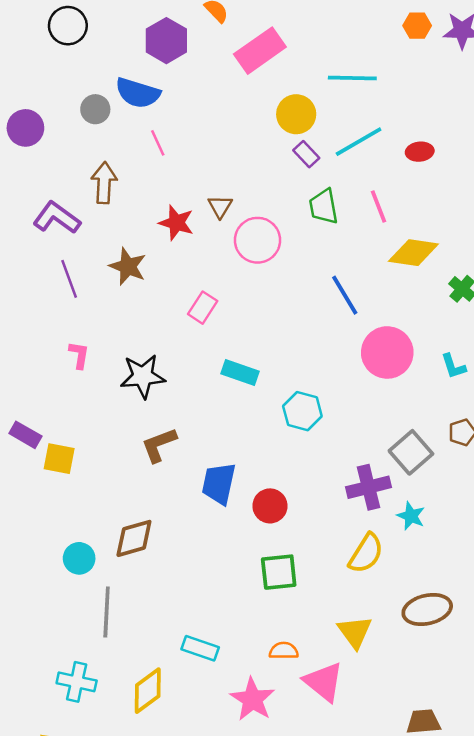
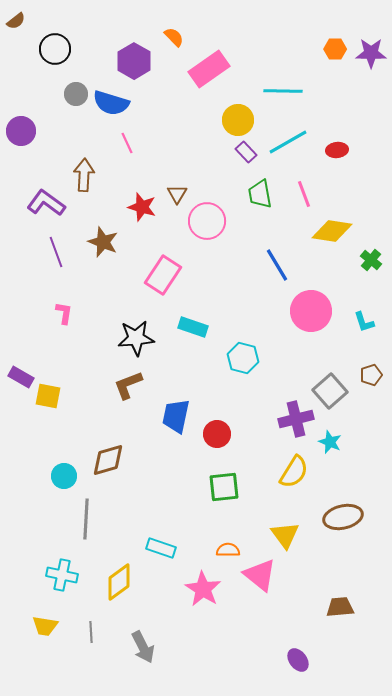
gray circle: (95, 109) -> (76, 94), moved
pink rectangle: (203, 308) -> (163, 275), size x1.5
black star: (143, 376) -> (136, 338), moved

